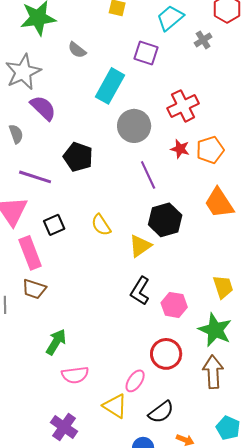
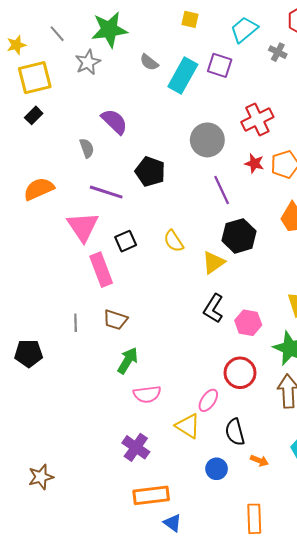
gray cross: (203, 40) -> (278, 52), turned -30
gray star: (23, 72) -> (88, 62), moved, size x0.7
cyan rectangle: (110, 86) -> (183, 76), moved
brown trapezoid: (34, 289) -> (115, 320), moved
black semicircle: (161, 412) -> (235, 432), turned 112

